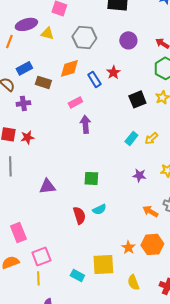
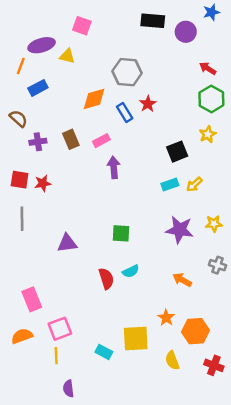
gray hexagon: (84, 37) -> (127, 72), moved
purple circle: (128, 40) -> (186, 32), moved
blue rectangle: (24, 68) -> (38, 88), moved
brown rectangle: (43, 82) -> (71, 139), moved, turned 49
black square: (137, 99) -> (177, 152), moved
cyan rectangle: (131, 138) -> (170, 185), turned 32
purple star: (139, 175) -> (180, 230), size x1.6
orange arrow: (150, 211) -> (182, 280), moved
orange hexagon: (152, 244) -> (196, 331), moved

